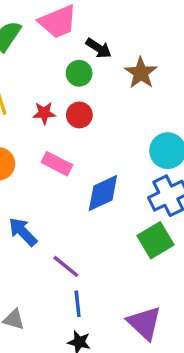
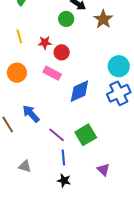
red circle: (79, 115) -> (62, 52), moved
green square: (155, 240) -> (86, 135), moved
purple triangle: (144, 323) -> (103, 170), size x0.6

